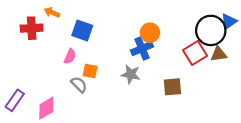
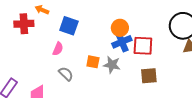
orange circle: (150, 33) -> (120, 28), moved
red square: (195, 53) -> (143, 46), moved, turned 35
orange square: (90, 71) -> (93, 62), moved

